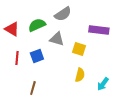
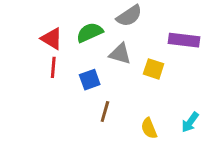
red line: (17, 58) -> (53, 67), moved
yellow semicircle: (80, 75) -> (149, 128), moved, turned 144
brown line: (33, 88) -> (105, 112), moved

